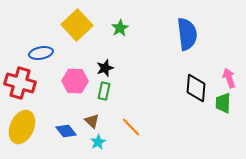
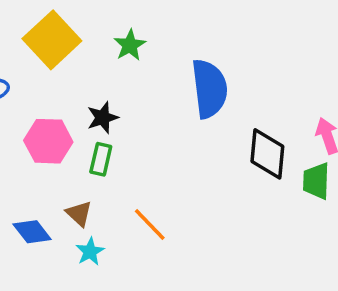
blue semicircle: (187, 34) -> (209, 89), moved

